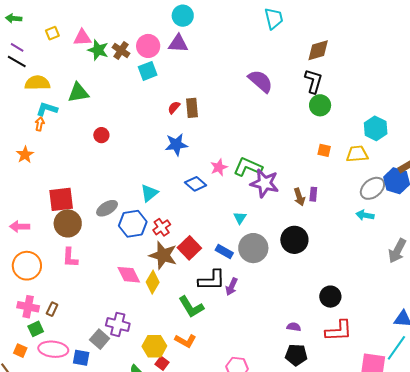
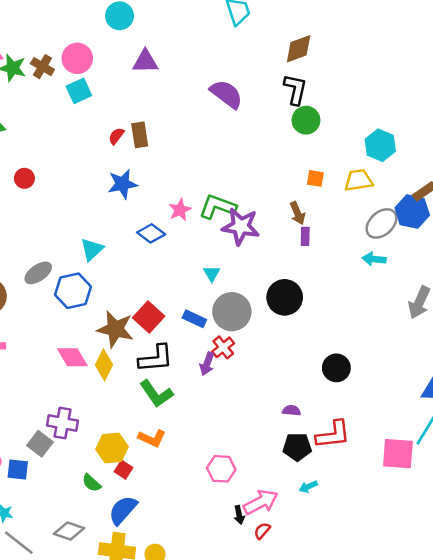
purple triangle: (178, 44) -> (145, 62), moved
brown arrow: (299, 197) -> (297, 213), moved
red cross: (162, 227) -> (223, 347), moved
black L-shape: (212, 280) -> (156, 358), moved
red L-shape: (339, 331) -> (333, 435), moved

